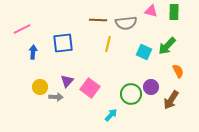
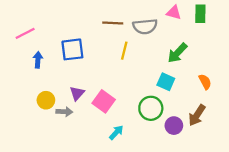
green arrow: (167, 46) -> (177, 53), moved
cyan square: (144, 52) -> (166, 82), moved
purple circle: (151, 87) -> (174, 126), moved
cyan arrow: (111, 115) -> (116, 132), moved

